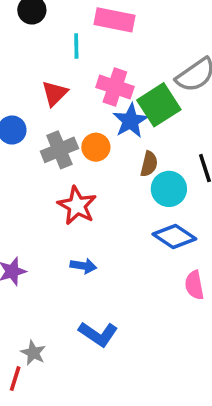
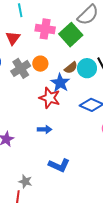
blue star: (131, 121) -> (60, 83), moved
brown semicircle: (149, 164) -> (71, 68), turned 48
cyan circle: (169, 189) -> (87, 68), moved
red star: (77, 206) -> (50, 98), moved

